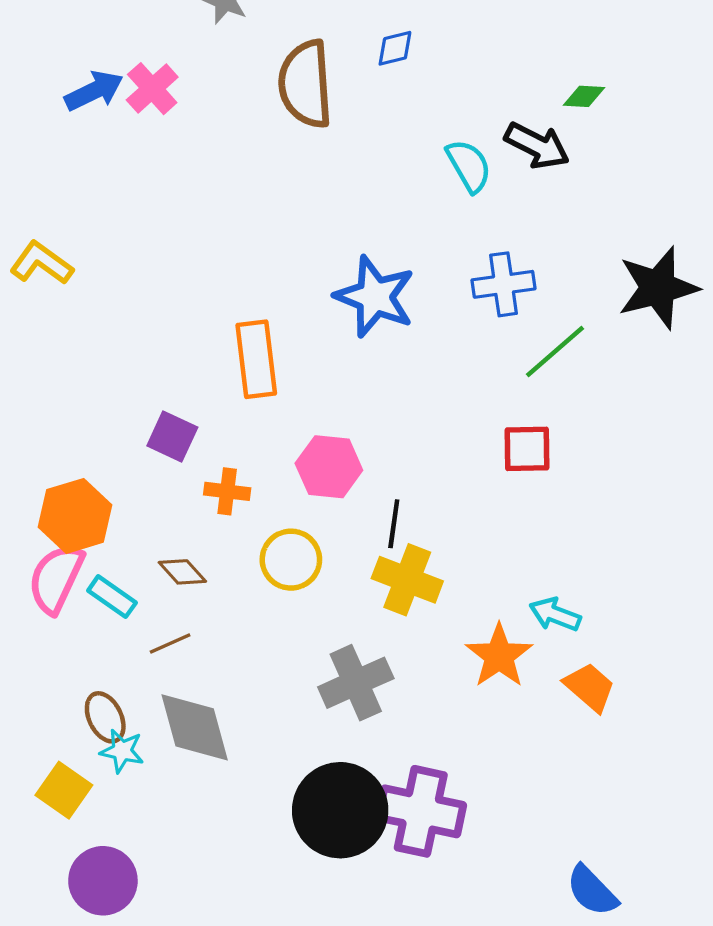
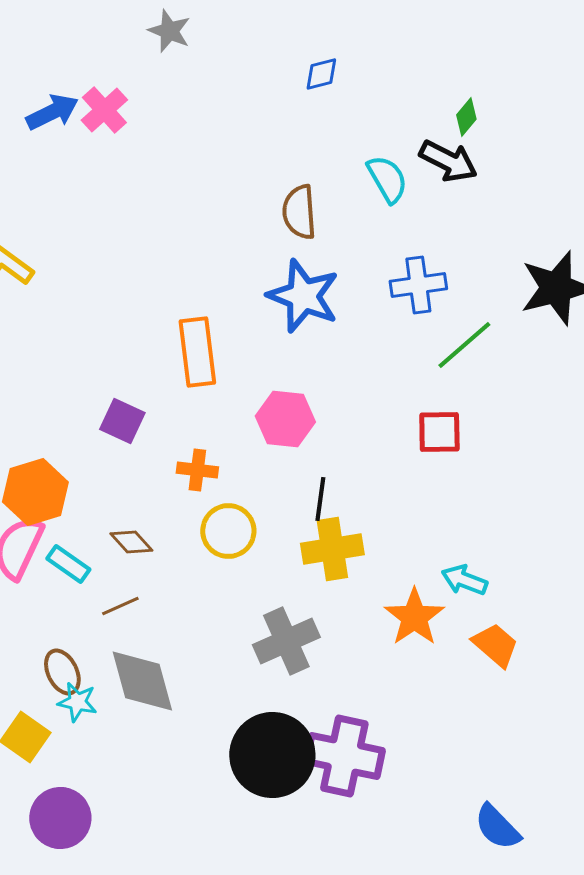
brown semicircle: (305, 84) -> (299, 212), moved, size x0.7
green diamond: (584, 96) -> (466, 117), moved, turned -54
pink hexagon: (329, 467) -> (285, 419), moved
orange cross: (227, 491) -> (197, 470), moved
yellow cross: (407, 580) -> (332, 549), turned -30

